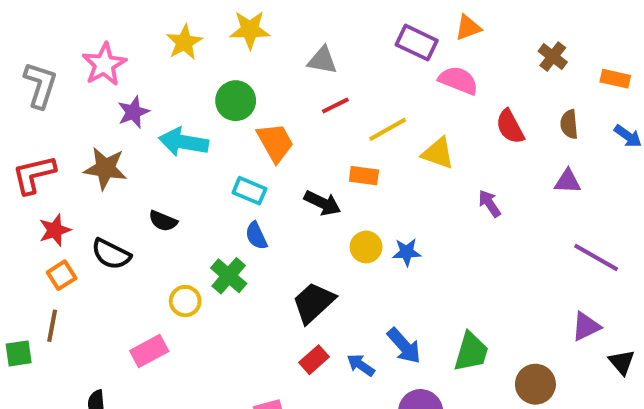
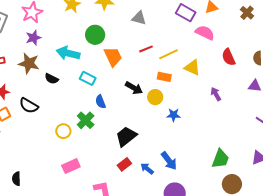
brown cross: (553, 57) -> (247, 13), moved
red line: (335, 106) -> (146, 49), moved
purple star: (133, 112) -> (33, 38), moved
orange rectangle: (364, 176) -> (164, 77), moved
cyan rectangle: (249, 191) -> (88, 78), moved
black semicircle: (163, 221) -> (52, 79), moved
yellow circle: (366, 247) -> (155, 97), moved
pink rectangle: (149, 351) -> (71, 166), moved
green trapezoid: (471, 352) -> (220, 159), moved

